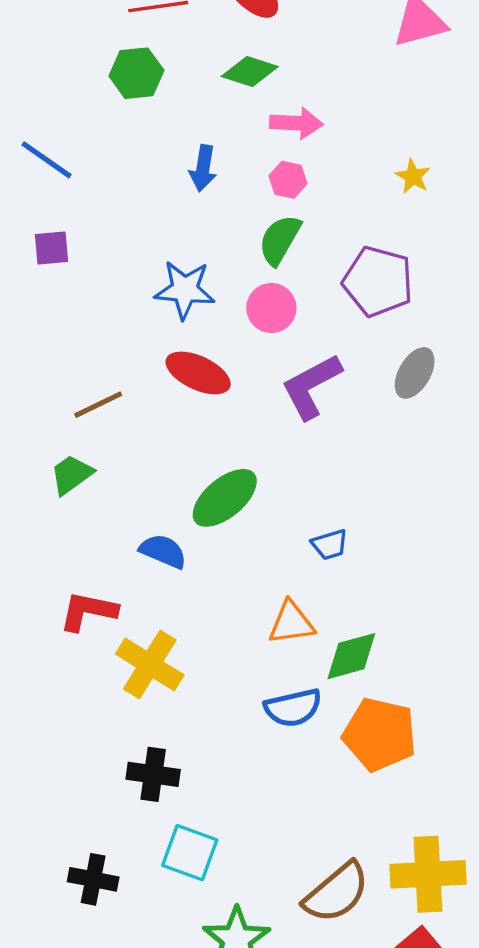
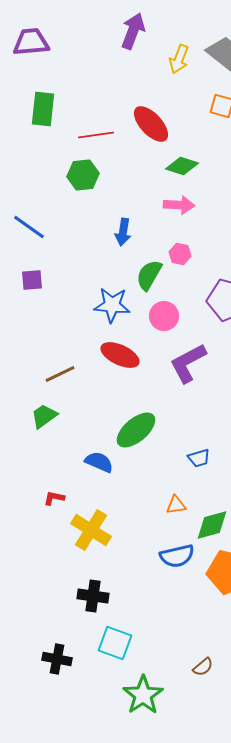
green diamond: (250, 71) -> (182, 166), moved
pink hexagon: (288, 180) -> (180, 254), moved
green semicircle: (280, 240) -> (149, 275), moved
red L-shape: (88, 611) -> (54, 498), size x0.6
orange triangle: (291, 623) -> (176, 505), size x0.7
brown semicircle: (336, 893) -> (203, 667), size x0.5

